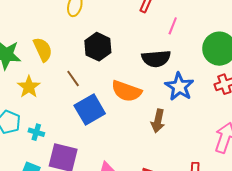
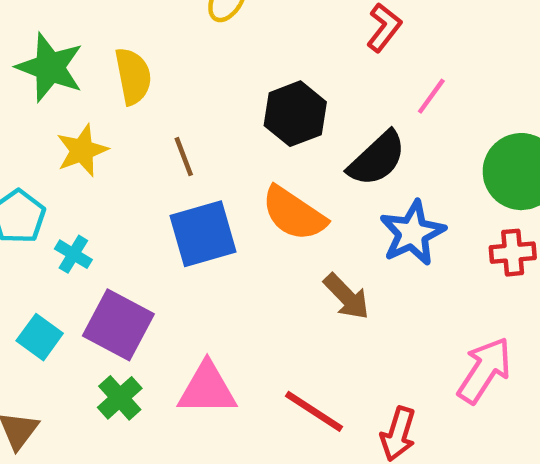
black hexagon: (98, 47) -> (295, 114), moved
black semicircle: (156, 59) -> (377, 159), turned -52
brown arrow: (158, 121) -> (347, 297), turned -70

